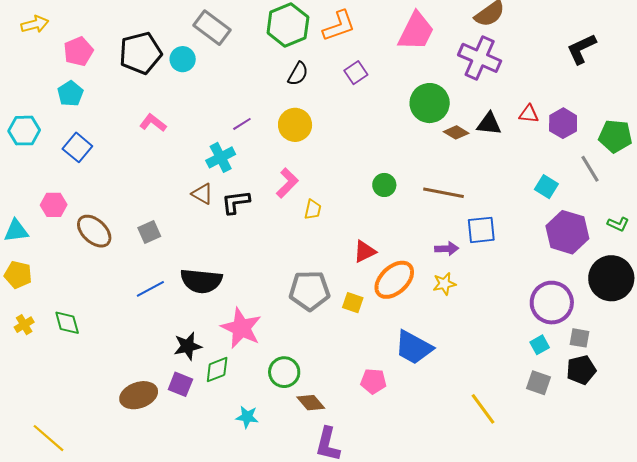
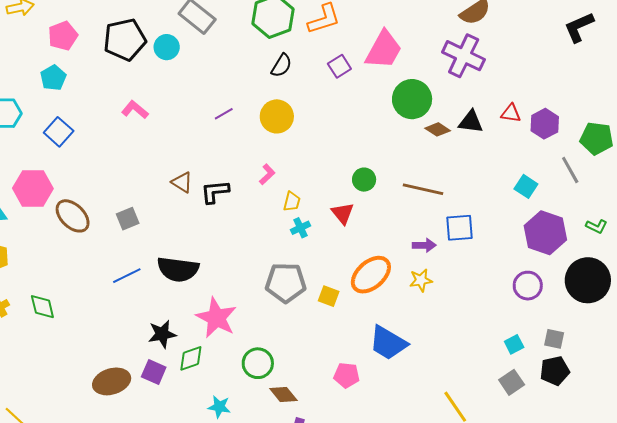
pink trapezoid: (416, 31) -> (384, 50), moved
black L-shape: (581, 49) -> (579, 27), moved
cyan cross: (221, 157) -> (300, 228), moved, size x0.7
pink L-shape: (287, 183) -> (267, 174), size x0.7
pink hexagon: (54, 205) -> (33, 188), size x1.5
red triangle: (365, 251) -> (343, 213), moved, turned -45
purple circle: (552, 303) -> (528, 286), moved, size x0.7
gray square: (538, 383) -> (512, 382), turned 35

